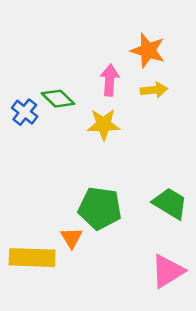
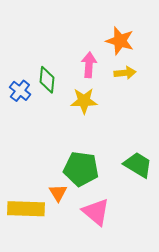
green diamond: (58, 99) -> (47, 80), turned 52
pink triangle: (168, 271) -> (96, 212), moved, turned -48

